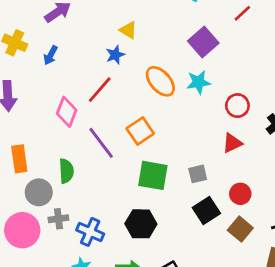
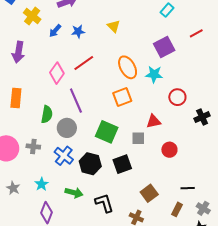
blue star: (115, 55) -> (78, 31), moved
orange square: (140, 131) -> (122, 97), moved
red triangle: (232, 143) -> (154, 121), moved
gray circle: (39, 192) -> (67, 128), moved
red circle: (240, 194) -> (169, 150), moved
black square: (206, 211) -> (122, 164), moved
brown square: (240, 229) -> (149, 193), moved
blue cross: (90, 232) -> (64, 156), moved

